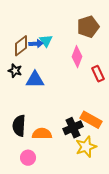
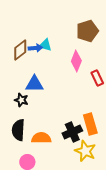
cyan triangle: (46, 41) -> (45, 45), turned -40
black star: (15, 71) -> (21, 100), moved
orange rectangle: (91, 120) -> (90, 124), turned 45
yellow star: (86, 147) -> (85, 151), turned -30

